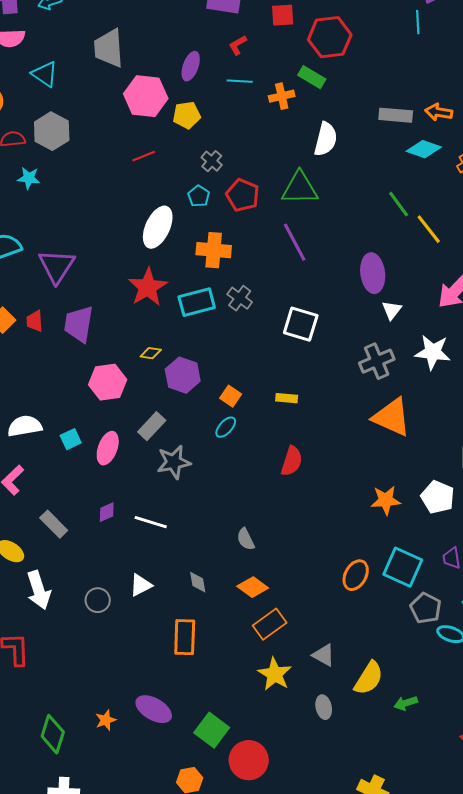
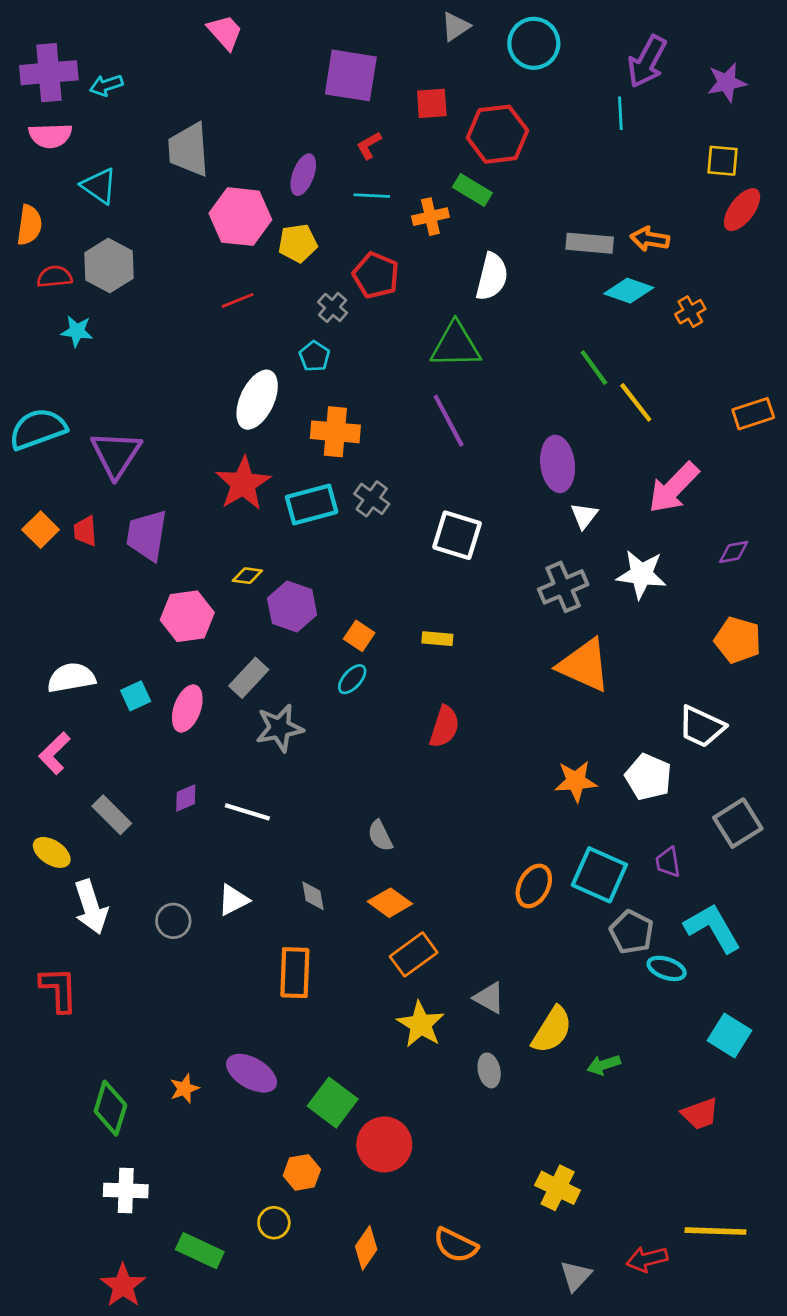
red pentagon: (243, 195) -> (376, 275), moved

